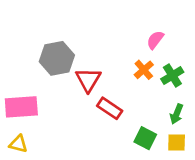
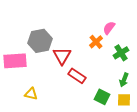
orange cross: (144, 70) -> (96, 42), moved
pink rectangle: (21, 107) -> (15, 61), moved
yellow triangle: (18, 144) -> (31, 94), moved

